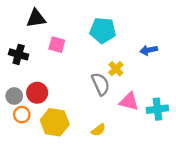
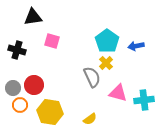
cyan pentagon: (103, 30) -> (107, 41), moved, turned 30

